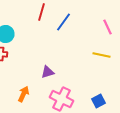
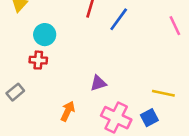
yellow line: (102, 55) -> (163, 93), moved
blue square: (98, 101) -> (149, 118), moved

